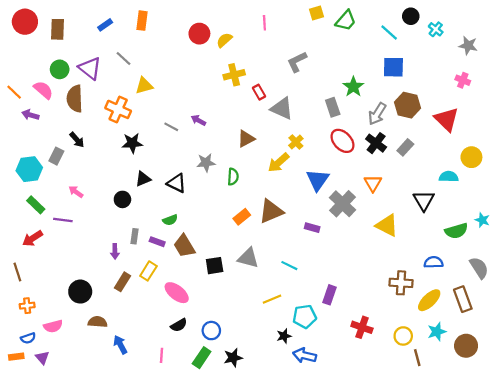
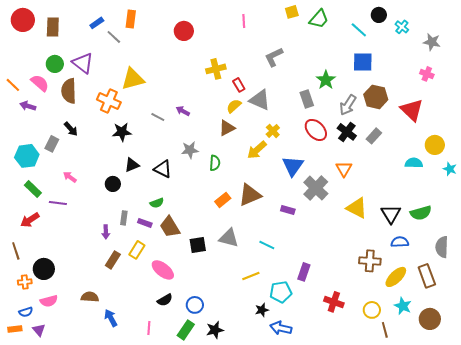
yellow semicircle: (224, 40) -> (234, 106), moved
gray line: (124, 59) -> (114, 37), moved
yellow triangle: (144, 86) -> (133, 79), size x1.4
black triangle: (424, 201) -> (391, 214), moved
cyan star: (482, 220) -> (450, 169), moved
gray semicircle: (479, 268) -> (442, 247), turned -145
black circle: (80, 292) -> (44, 269), moved
cyan star: (437, 332) -> (403, 306), turned -30

